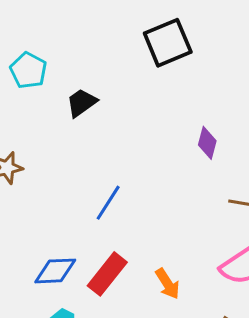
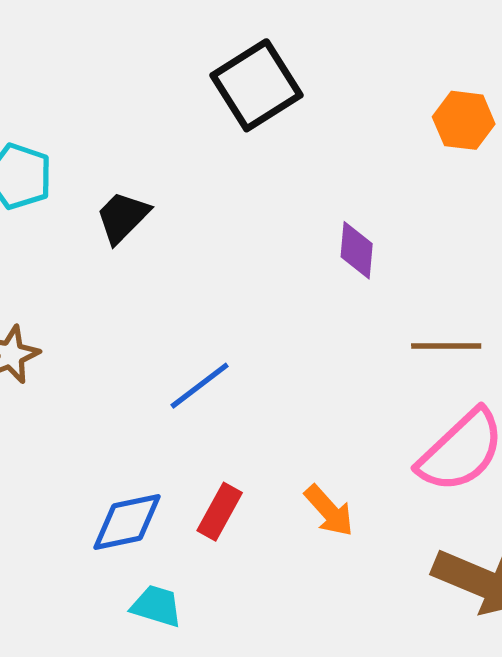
blue line: (108, 203) -> (200, 386), turned 30
red rectangle: (107, 274) -> (220, 512), size x0.7

